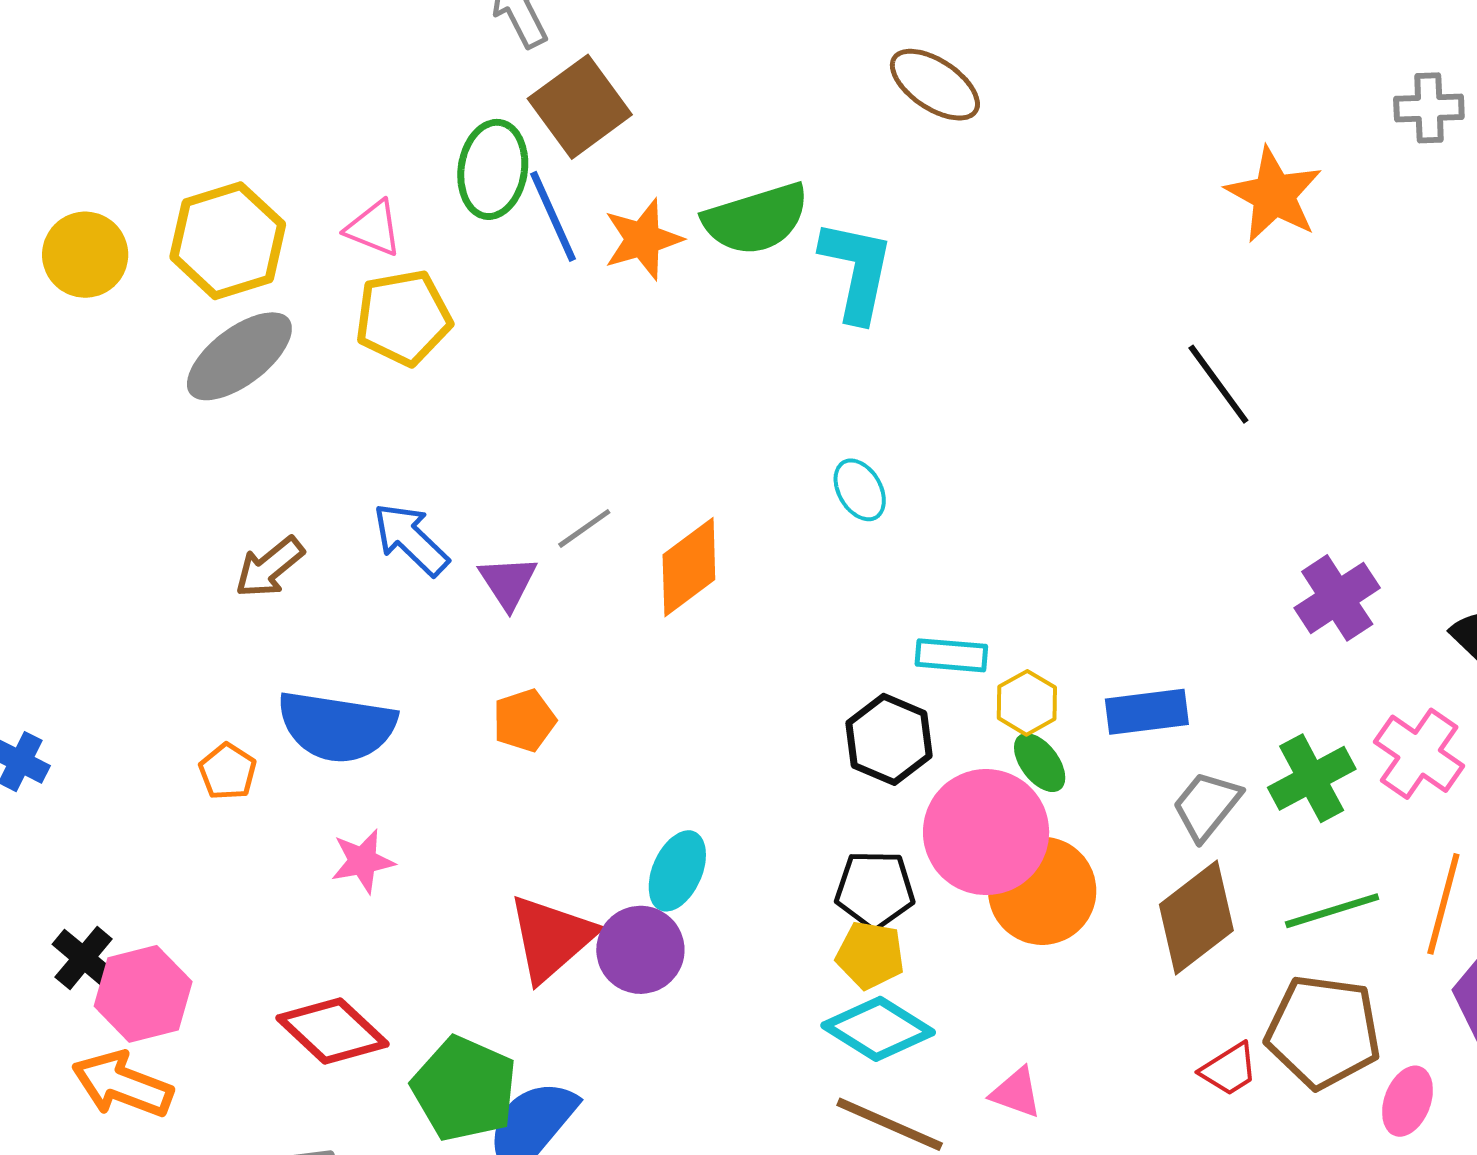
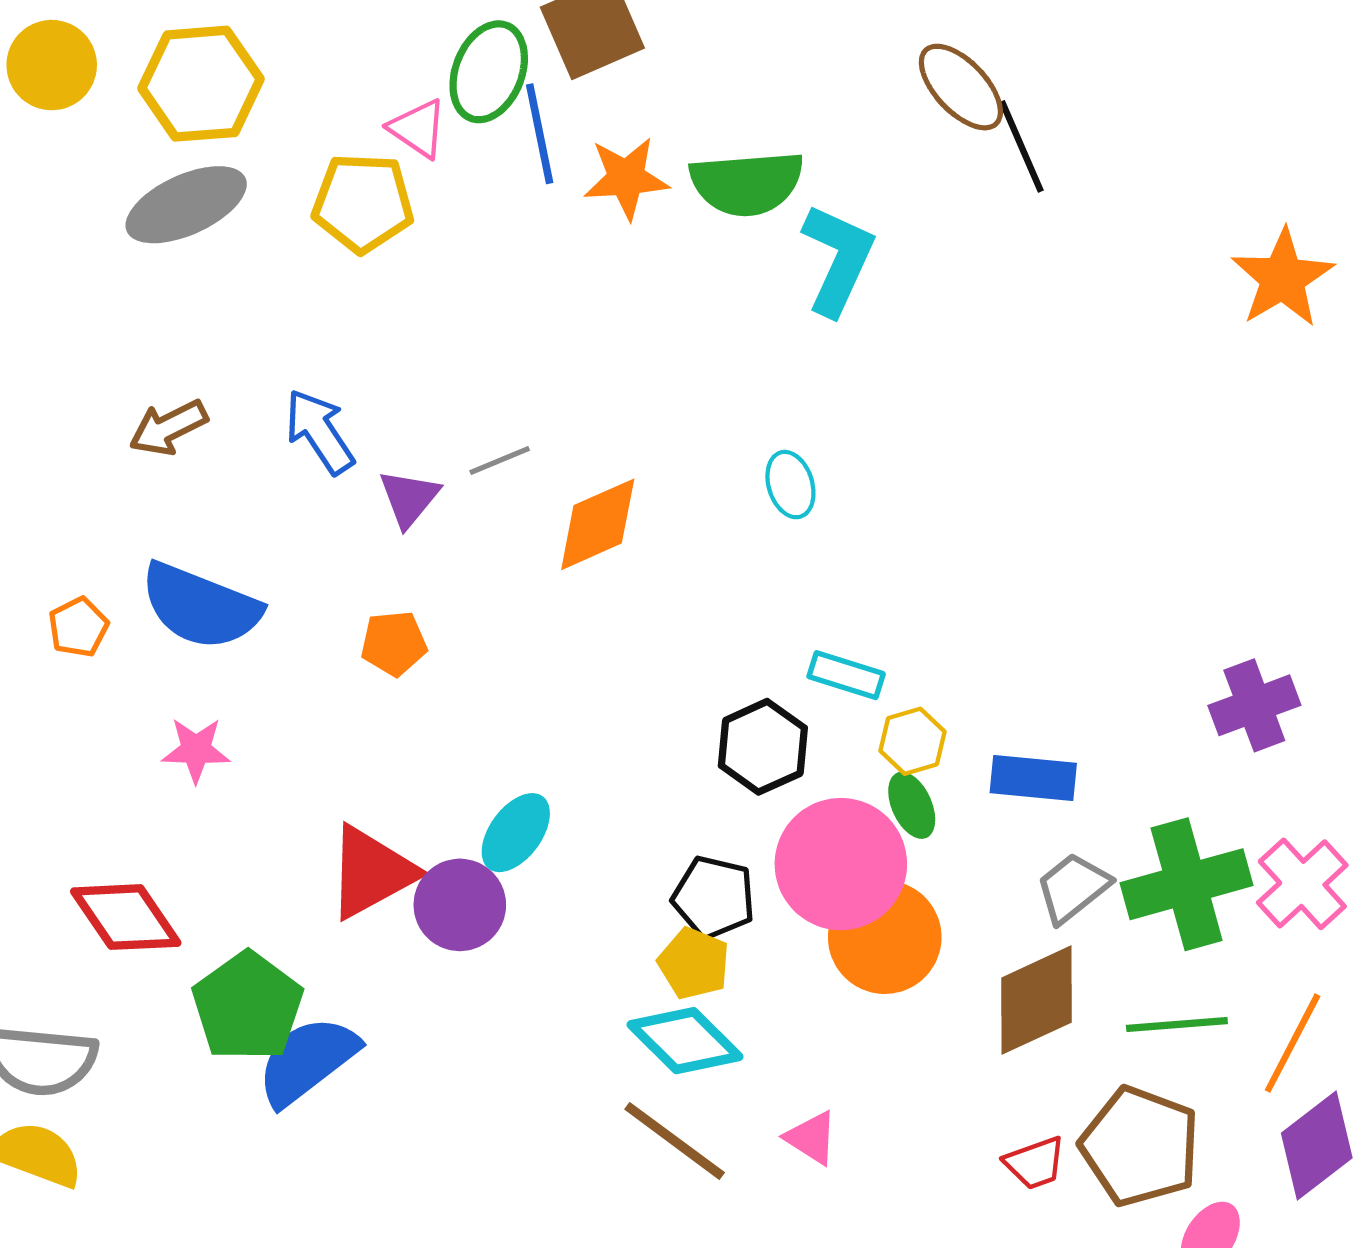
pink triangle: (374, 228) -> (418, 128), moved
black line: (1218, 384) -> (1021, 146), moved
green cross: (1312, 778) -> (1187, 884), size x1.4

